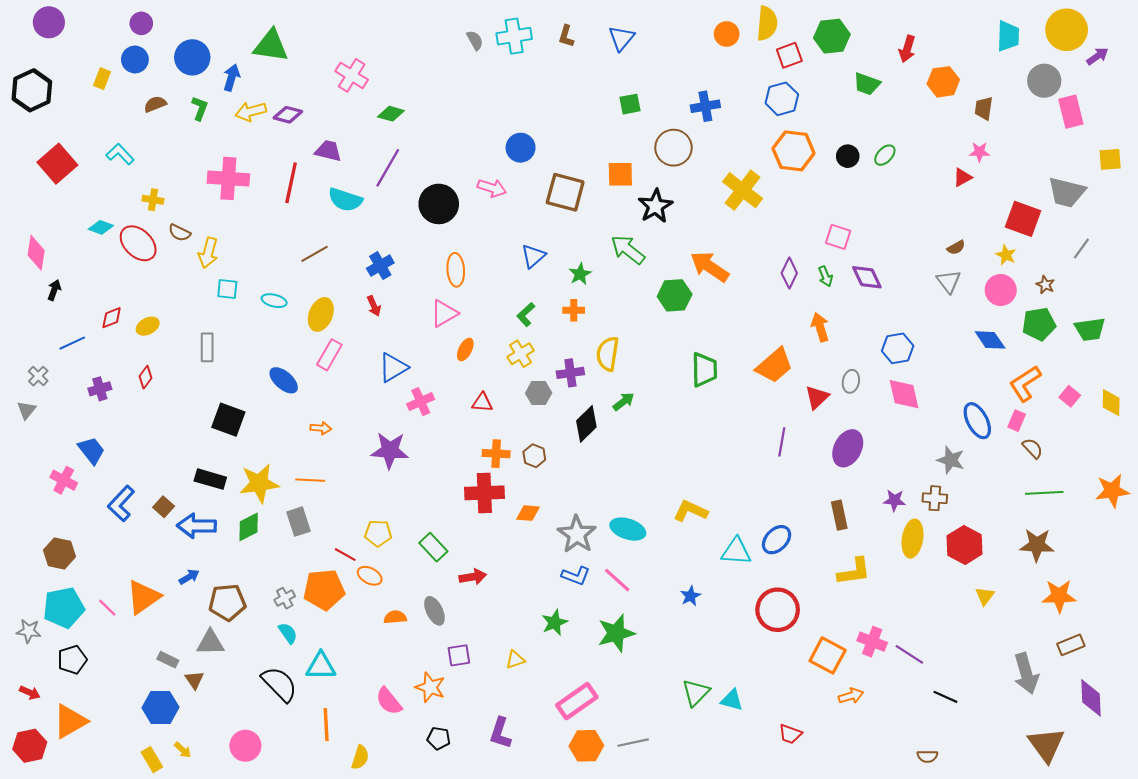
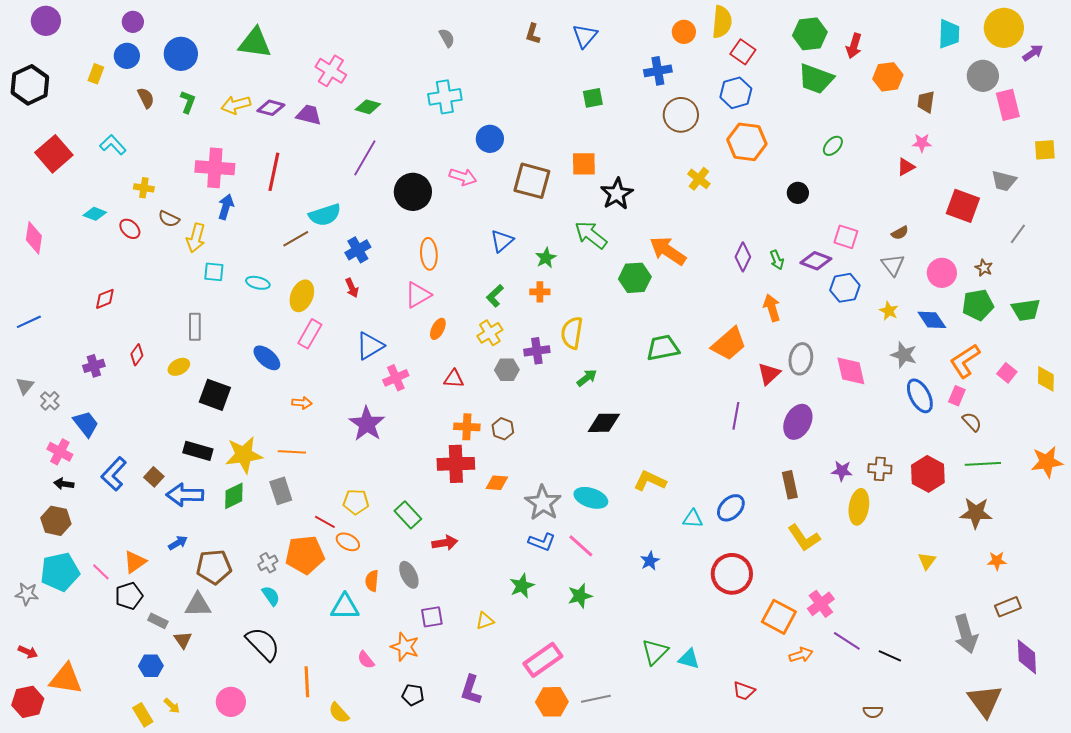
cyan cross: (514, 36) -> (445, 97), moved
green hexagon: (832, 36) -> (810, 34), moved
red square: (789, 55) -> (743, 52), turned -35
blue arrow: (232, 78) -> (226, 207), moved
green trapezoid: (867, 84) -> (816, 79), size x1.4
brown semicircle: (155, 104) -> (146, 98), turned 85
blue cross: (705, 106) -> (658, 71), moved
brown circle: (673, 148) -> (681, 115), moved
purple trapezoid: (328, 151) -> (309, 115), moved
black circle: (848, 156) -> (798, 193), moved
yellow cross: (743, 190) -> (699, 179), size x0.6
gray trapezoid: (1067, 192) -> (1004, 181), size x0.7
cyan semicircle: (345, 200) -> (325, 215), moved, turned -36
pink square: (838, 237) -> (846, 237), moved
red ellipse: (138, 243) -> (130, 229), size x0.6
yellow star: (1006, 255) -> (889, 311), moved
purple diamond: (867, 277) -> (816, 261), turned -44
black arrow: (54, 290) -> (64, 484), moved, turned -102
yellow ellipse: (148, 326) -> (179, 367), moved
blue line: (72, 343) -> (29, 322), moved
blue hexagon: (898, 348) -> (845, 288), moved
green trapezoid: (704, 370) -> (663, 348), turned -100
gray cross: (38, 376) -> (50, 401), moved
gray ellipse: (851, 381) -> (801, 359), size x1.4
black diamond: (586, 424) -> (604, 423), moved, turned 44
purple star: (390, 450) -> (367, 424), turned 30
gray star: (951, 460) -> (904, 355), moved
red hexagon: (965, 545) -> (928, 474), moved
cyan triangle: (736, 551) -> (693, 519), size x0.7
yellow L-shape: (854, 572) -> (804, 538), turned 64
orange star: (1059, 596) -> (997, 561), size x0.6
orange triangle: (143, 597) -> (135, 562), size x0.7
orange semicircle: (395, 617) -> (372, 581), turned -80
green star: (616, 633) -> (580, 596), size x0.7
pink cross: (872, 642) -> (821, 604), turned 32
purple line: (909, 654) -> (847, 641), moved
black pentagon: (72, 660) -> (129, 596), moved
cyan triangle: (321, 666) -> (345, 607), moved
pink semicircle: (389, 701) -> (366, 660), size x0.7
blue hexagon: (160, 707) -> (151, 666), size x0.7
orange triangle: (70, 721) -> (66, 679), turned 39
yellow semicircle: (360, 757) -> (339, 713), turned 120

